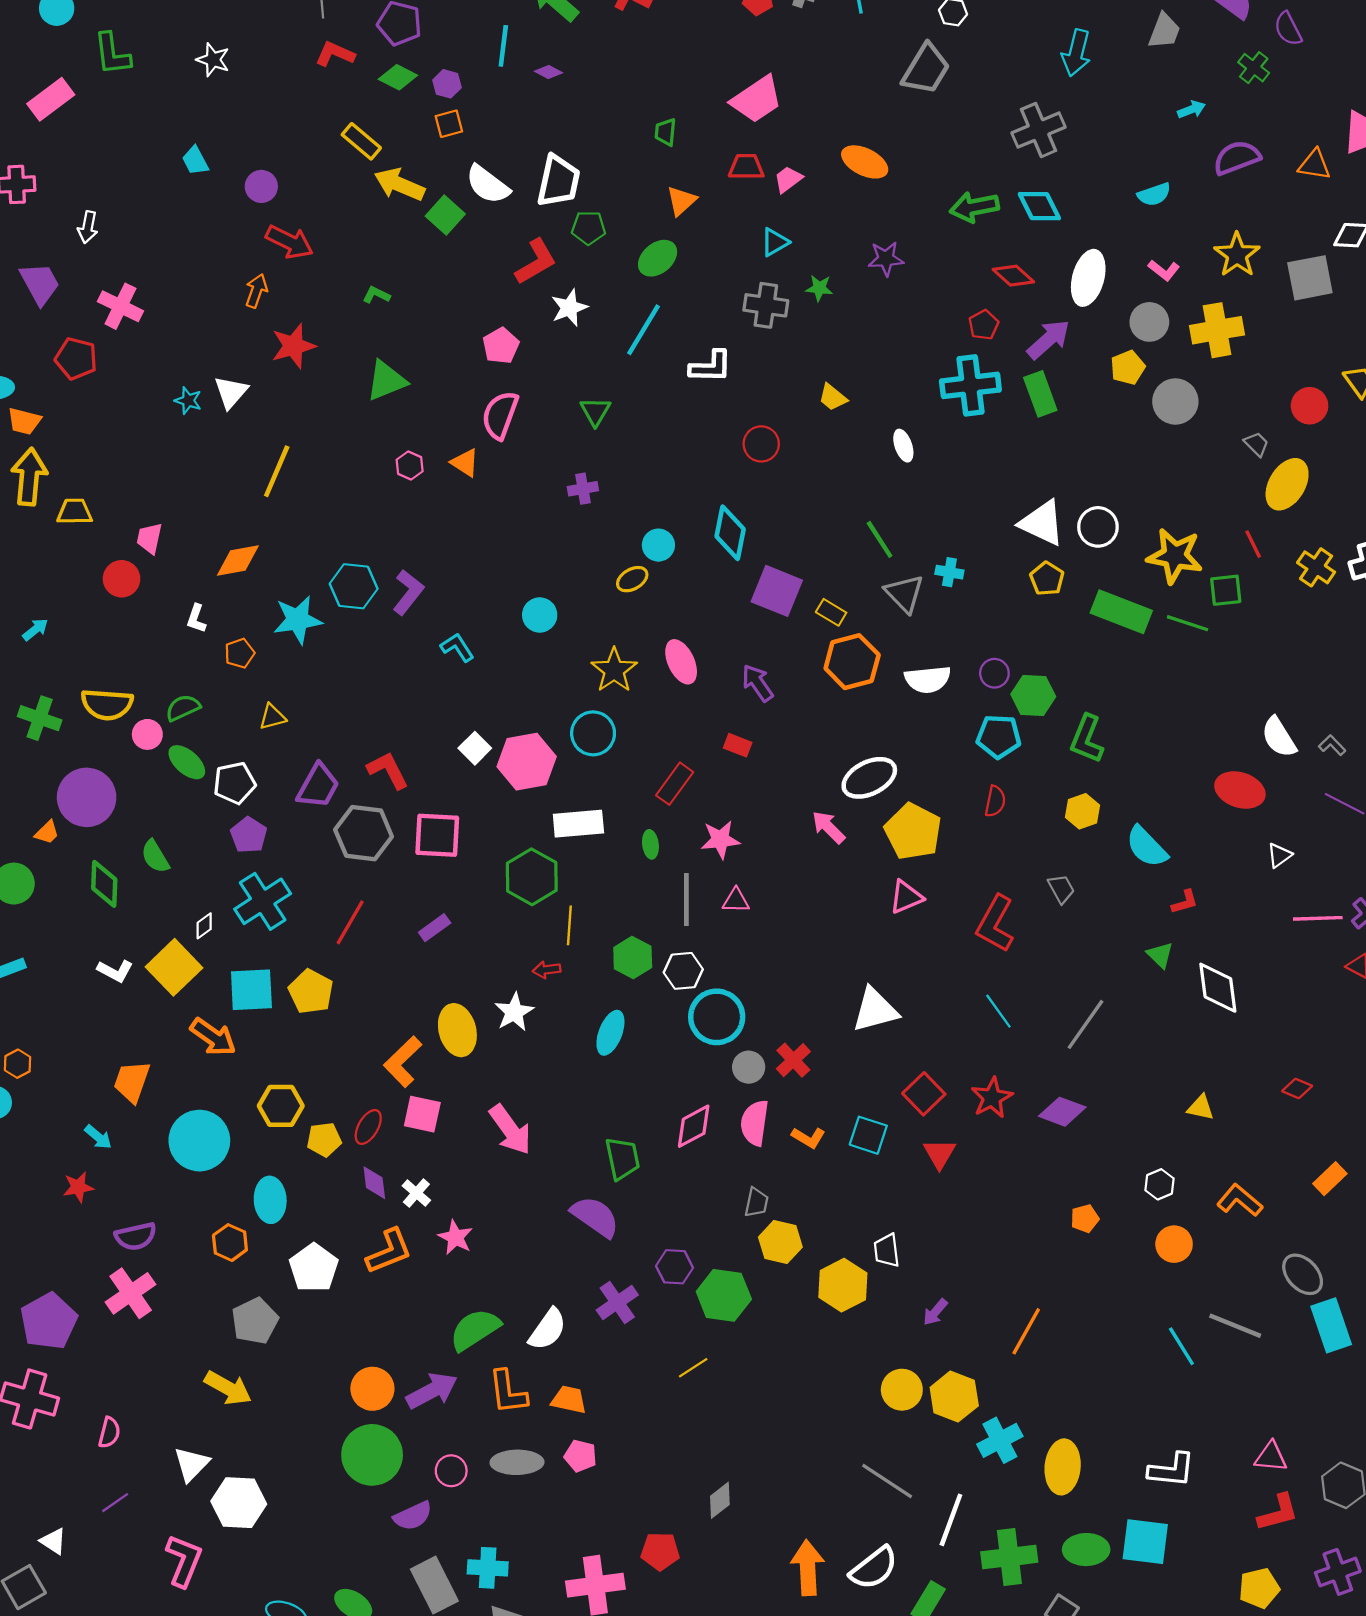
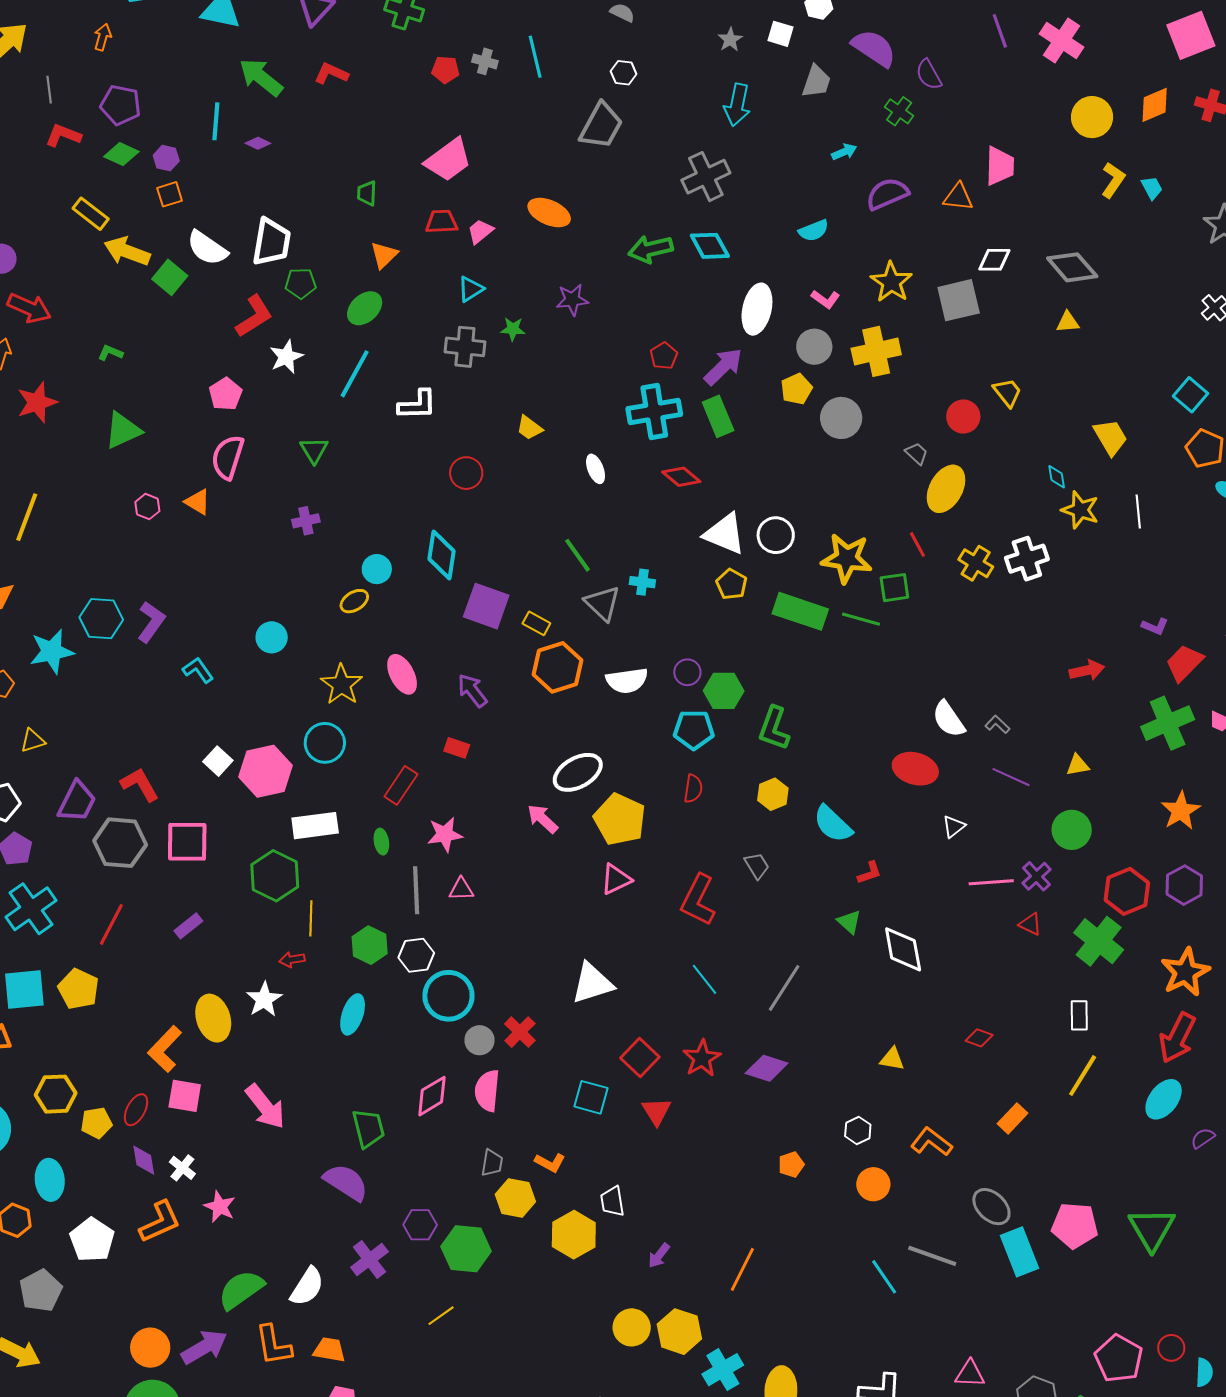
red diamond: (1013, 276) -> (681, 477), moved
orange L-shape: (809, 1138) -> (550, 1163), moved

